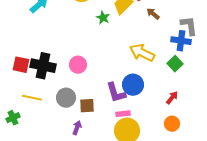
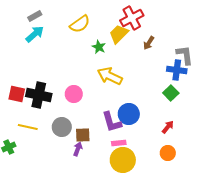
brown arrow: (153, 14) -> (149, 43), turned -96
yellow arrow: (142, 53) -> (110, 76), moved
purple arrow: (77, 128) -> (78, 149), moved

